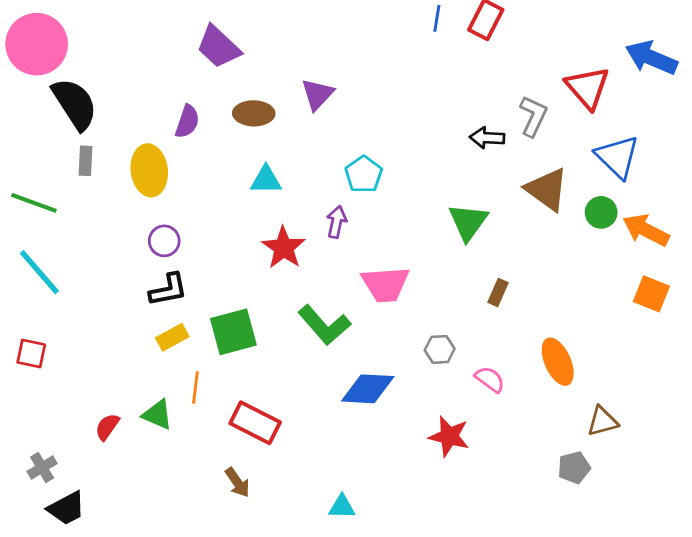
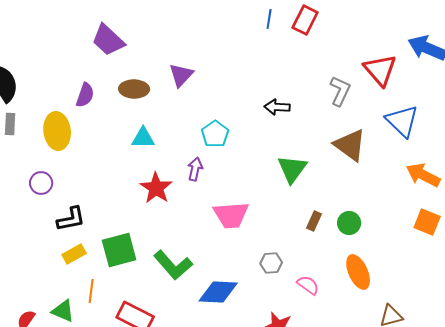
black arrow: (487, 138) -> (277, 107), moved
green circle: (601, 212) -> (349, 223), moved
purple circle: (164, 241) -> (41, 183), moved
green L-shape: (324, 325) -> (173, 265), moved

